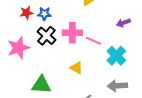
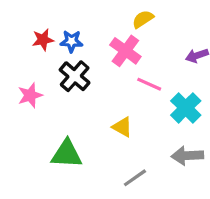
pink cross: (72, 33) -> (125, 51), moved, turned 36
pink star: (18, 48) -> (30, 95), size x0.7

